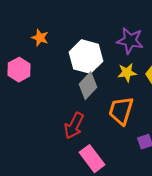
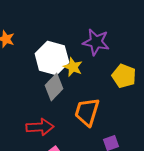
yellow star: (127, 73) -> (73, 67), moved, turned 30
red arrow: (74, 126) -> (40, 127), turned -120

